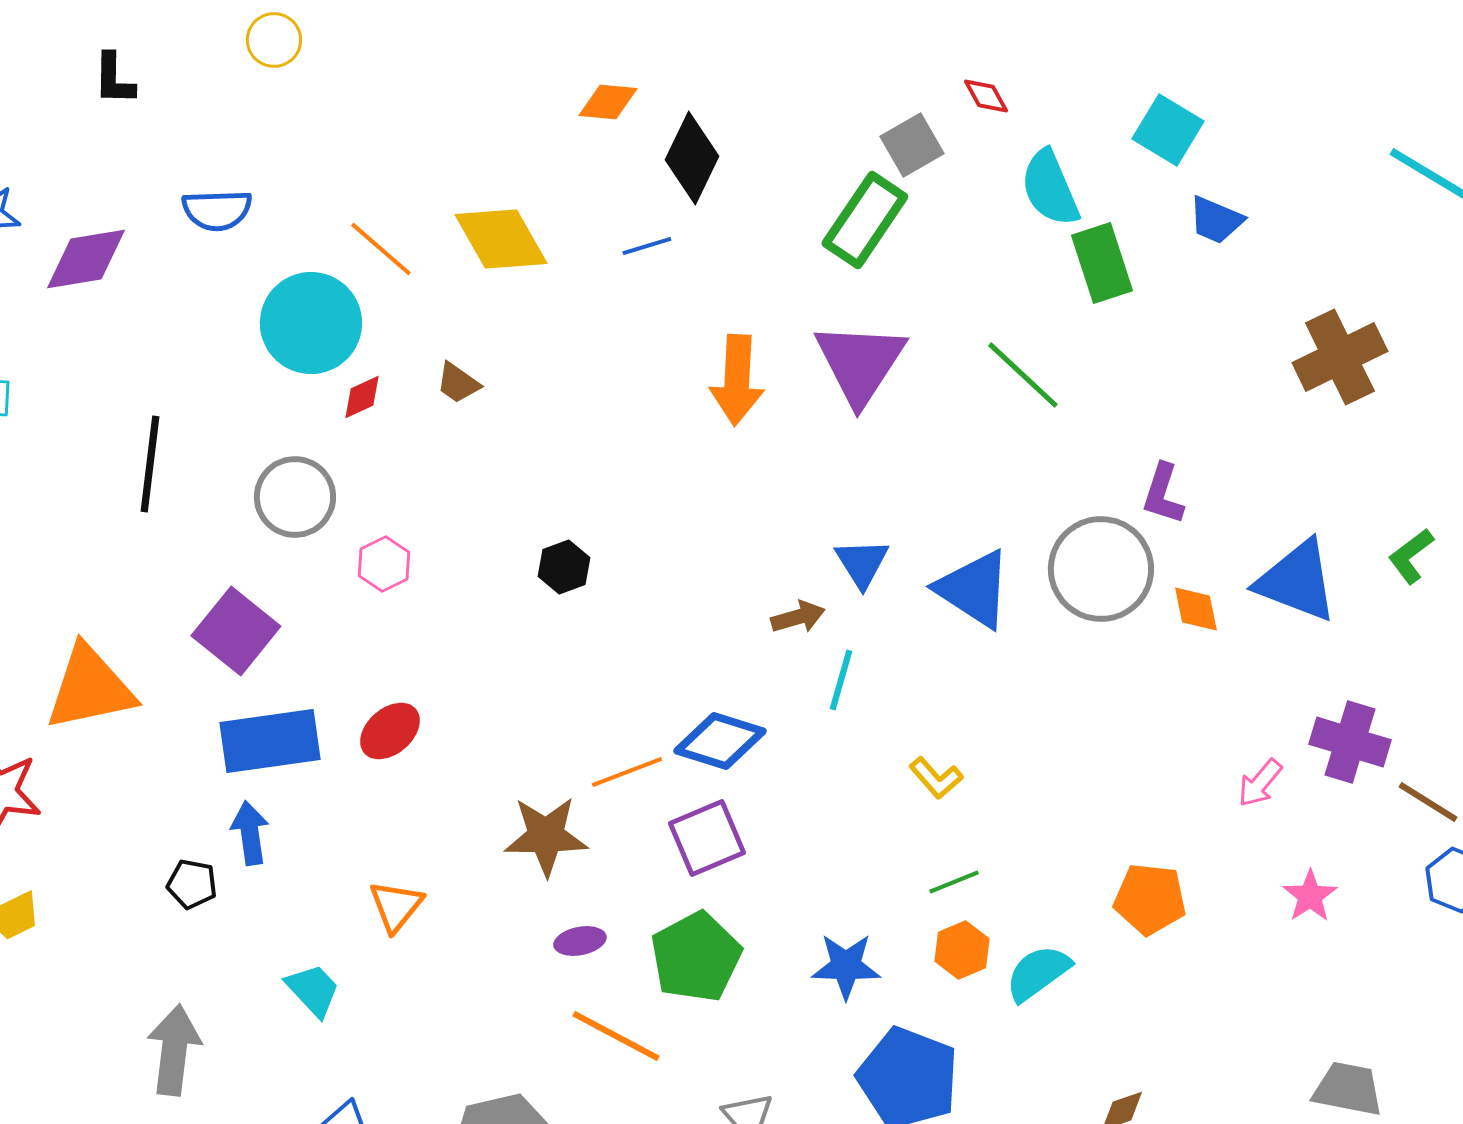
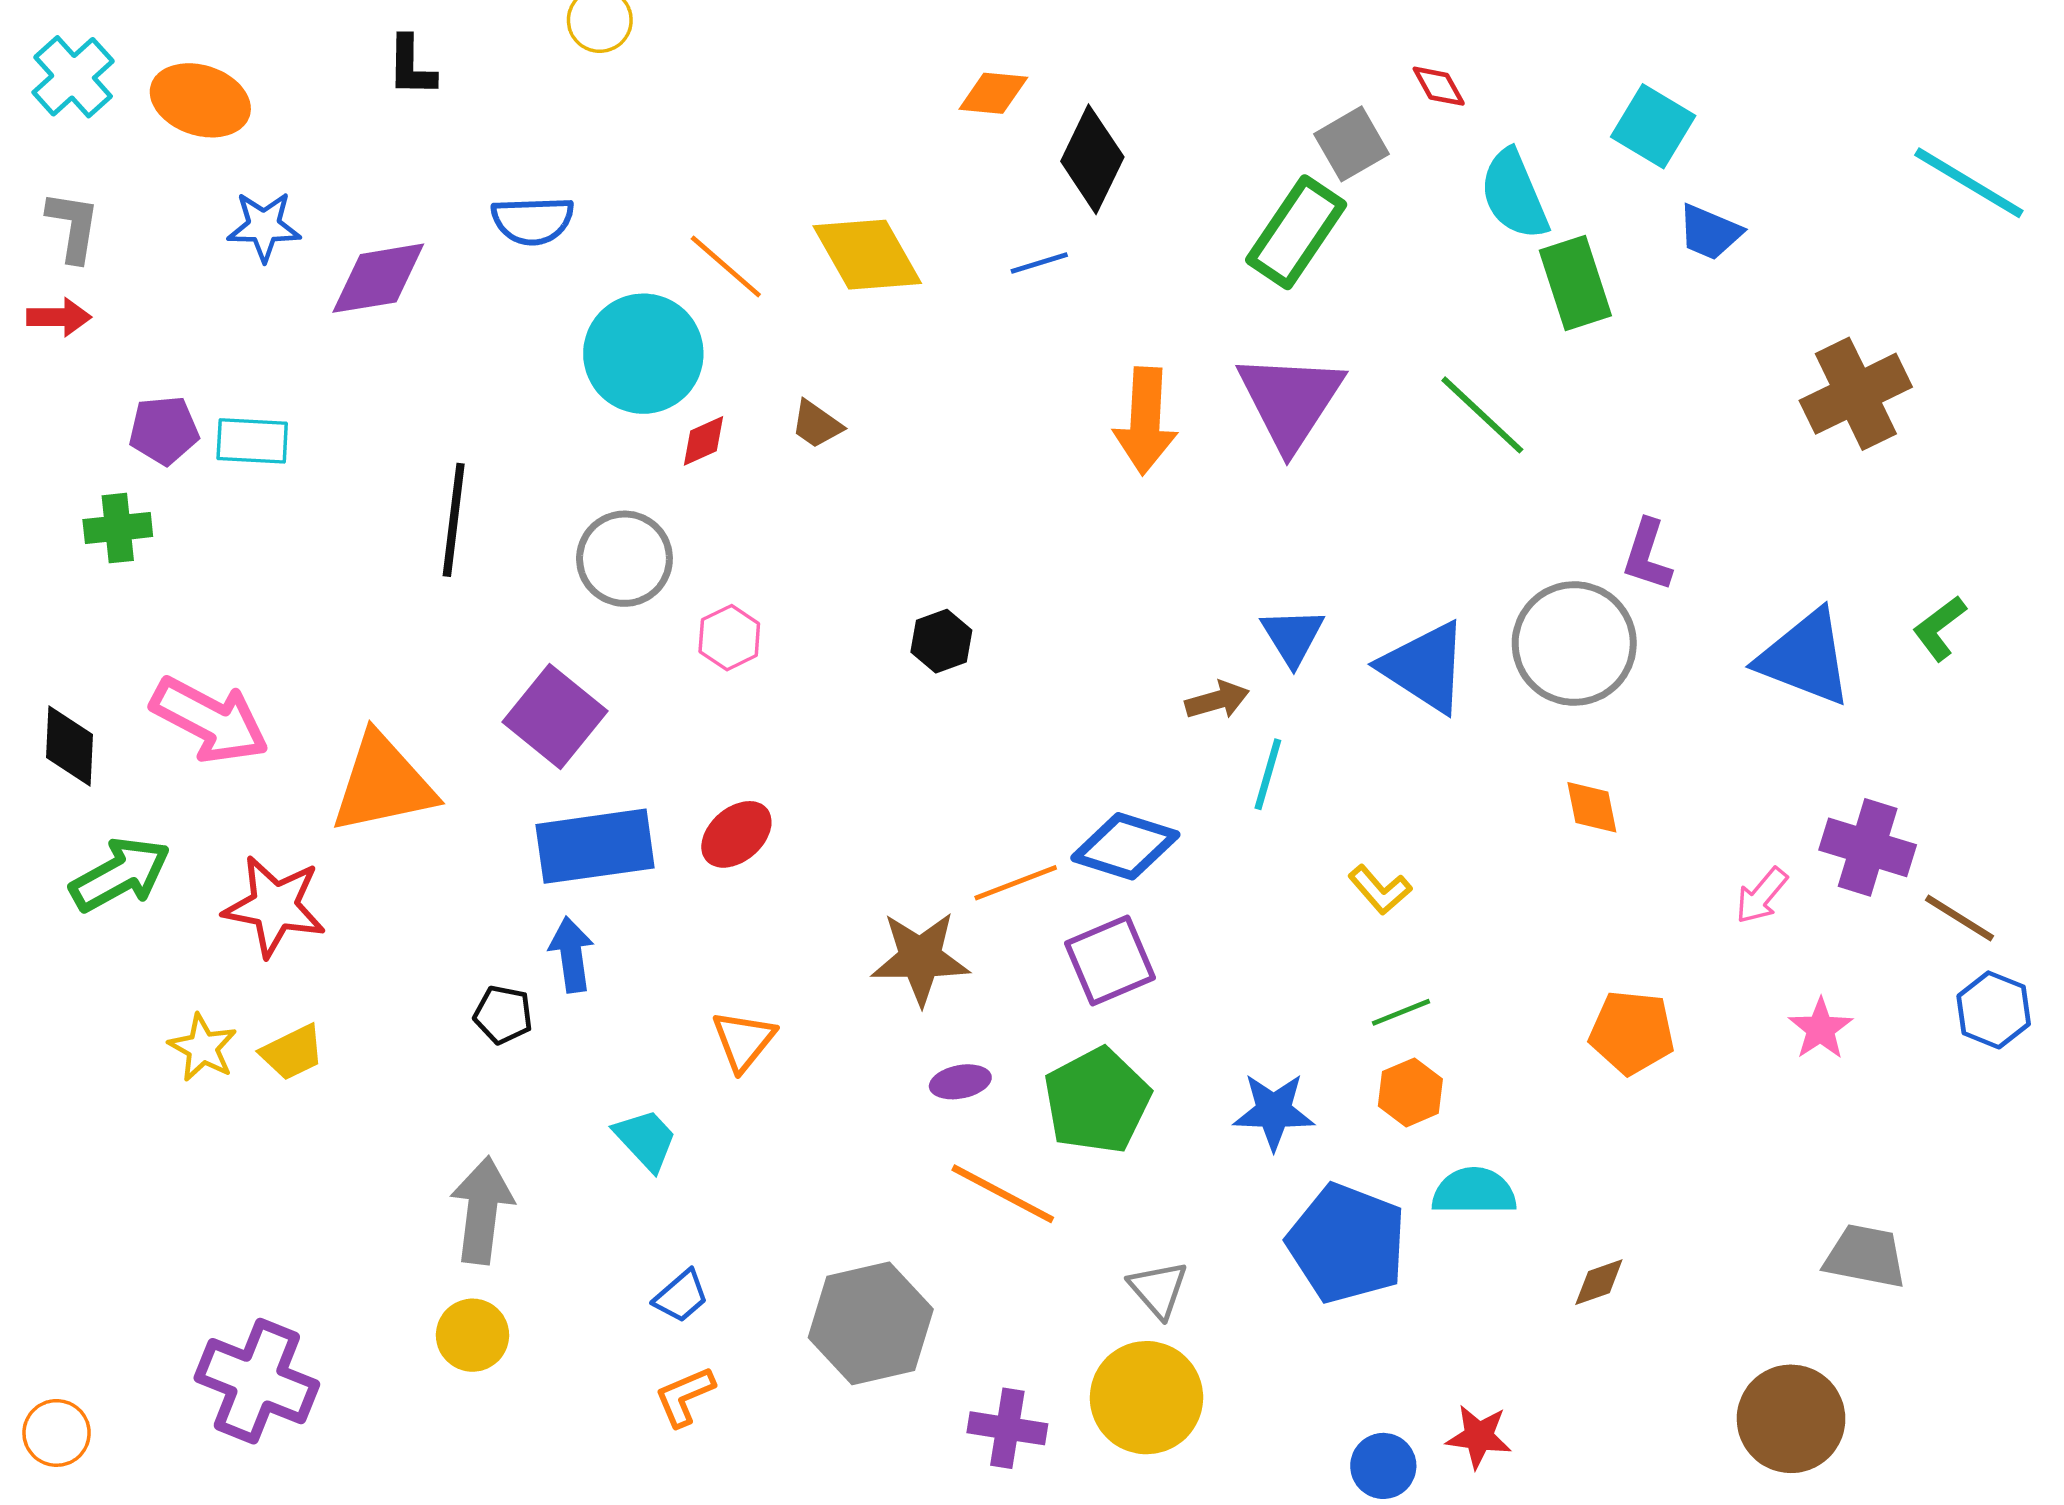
orange diamond: (1196, 609) -> (1592, 807), moved
cyan semicircle: (1038, 973) -> (1474, 1191), moved, turned 36

